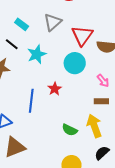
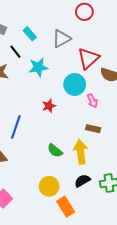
pink arrow: (103, 81) -> (92, 101), moved
blue line: (31, 101) -> (16, 127), moved

